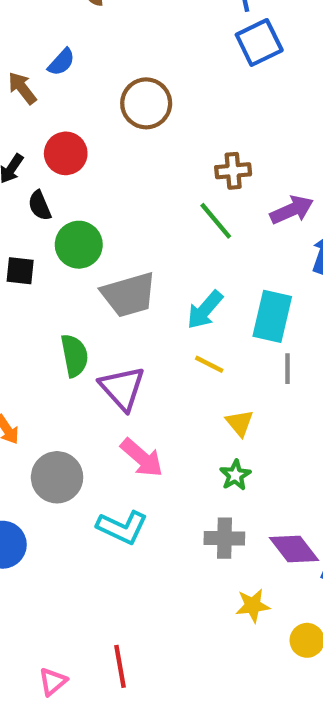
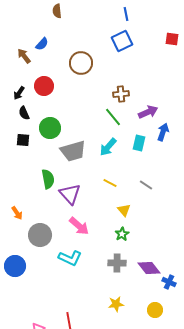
blue square: (259, 43) -> (122, 41), moved
black semicircle: (40, 206) -> (24, 113), moved
cyan arrow: (205, 310) -> (108, 147), moved
cyan rectangle: (272, 316) -> (139, 143), moved, size x0.7
gray line: (287, 369) -> (146, 185), turned -56
yellow star: (253, 606) -> (116, 304), moved

